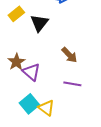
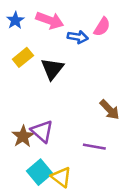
brown arrow: (69, 55) -> (110, 110), moved
brown star: (16, 62) -> (23, 136), moved

